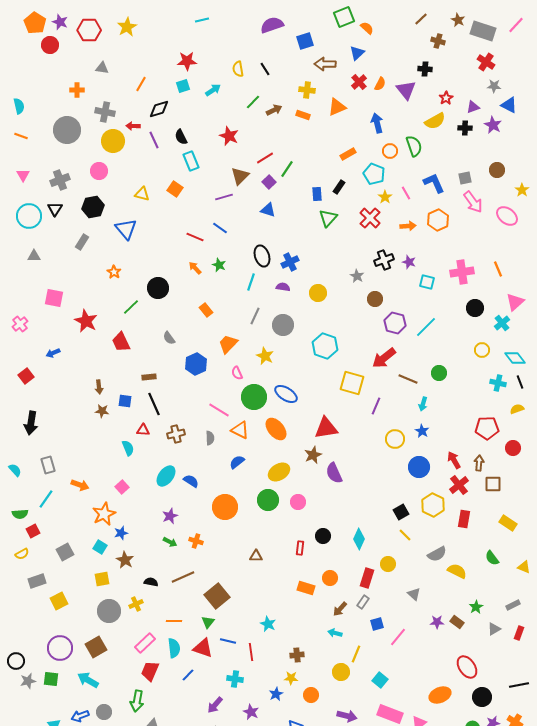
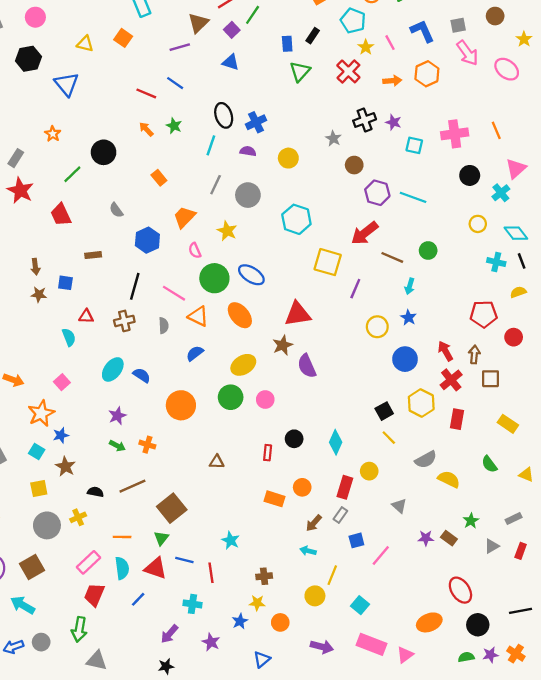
gray rectangle: (82, 242) -> (16, 158), moved
cyan line: (426, 327) -> (413, 197), turned 65
black line: (154, 404) -> (135, 286), moved, turned 40

